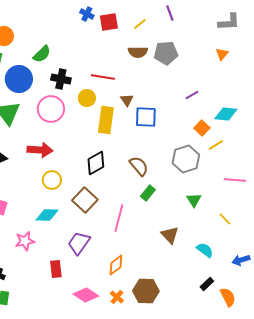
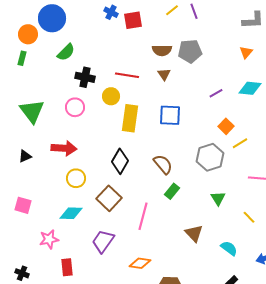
yellow line: (140, 24) -> (172, 10), moved
blue circle: (19, 79) -> (52, 18), moved
brown triangle: (127, 100) -> (164, 74), moved
pink circle: (51, 109) -> (75, 107), size x0.7
cyan diamond: (226, 114) -> (250, 88), moved
black diamond: (96, 163) -> (120, 161), turned -30
orange diamond: (116, 265) -> (140, 263), turned 45
red rectangle: (56, 269) -> (67, 267), moved

